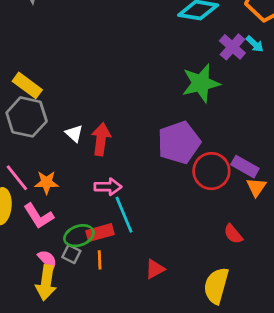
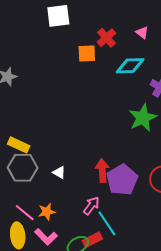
red arrow: (101, 139) -> (102, 171), moved
purple pentagon: (179, 143) -> (122, 180), moved
pink arrow: (108, 187) -> (91, 206), turned -42

